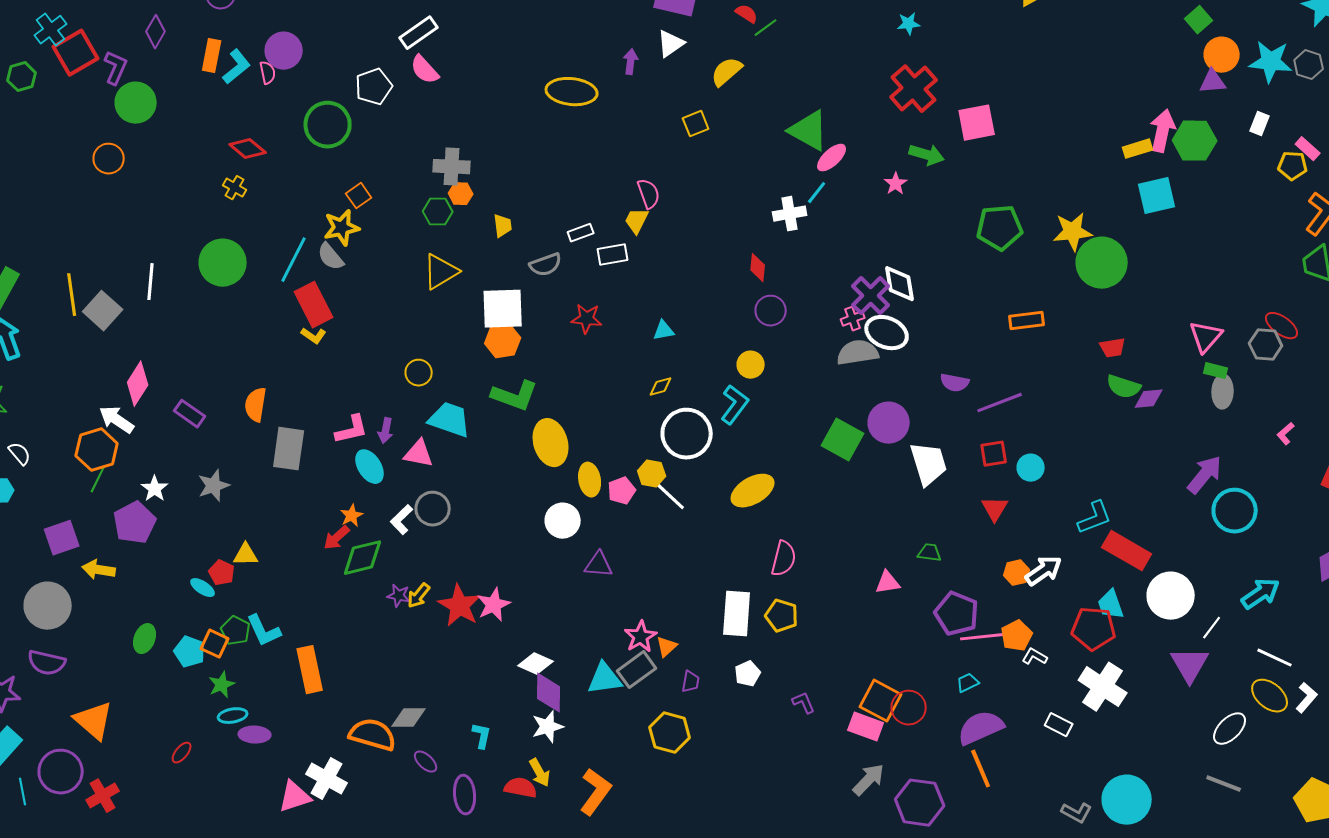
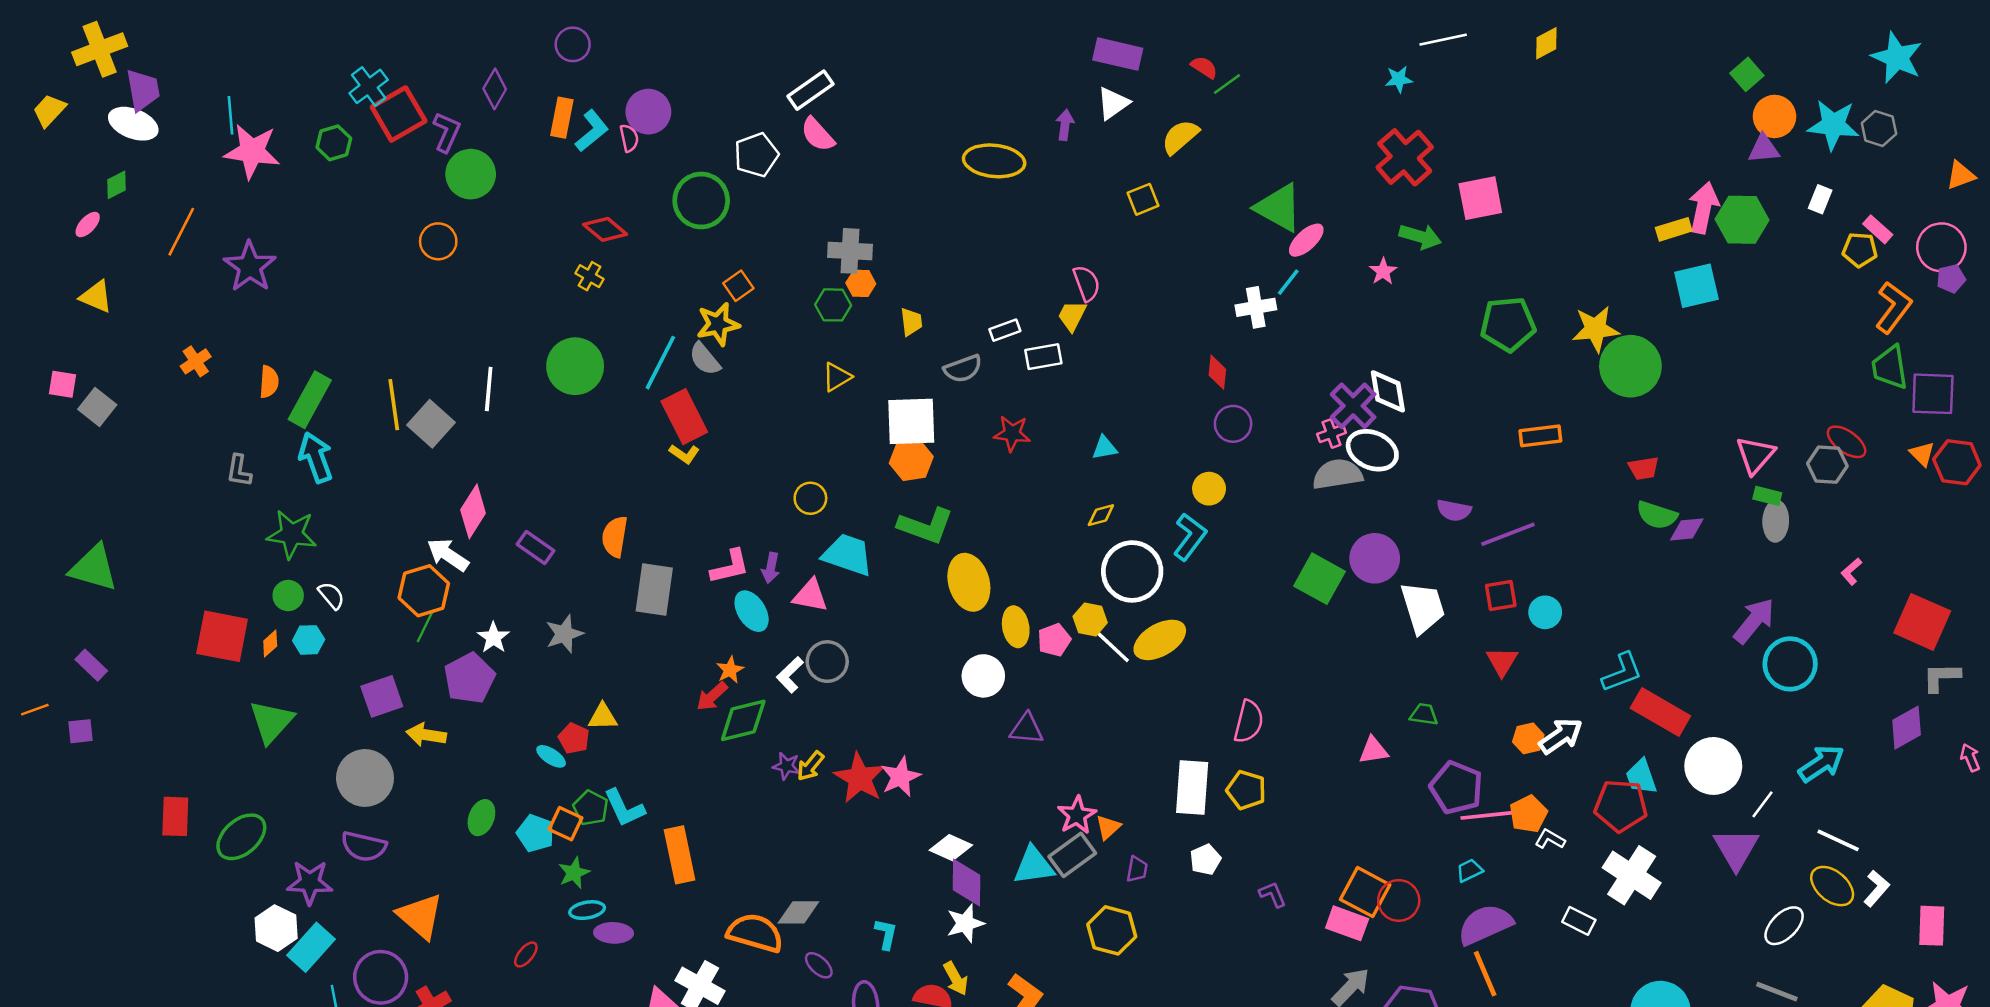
yellow triangle: (441, 272) -> (837, 377), size x0.7
yellow ellipse: (753, 491) -> (1160, 640), moved

